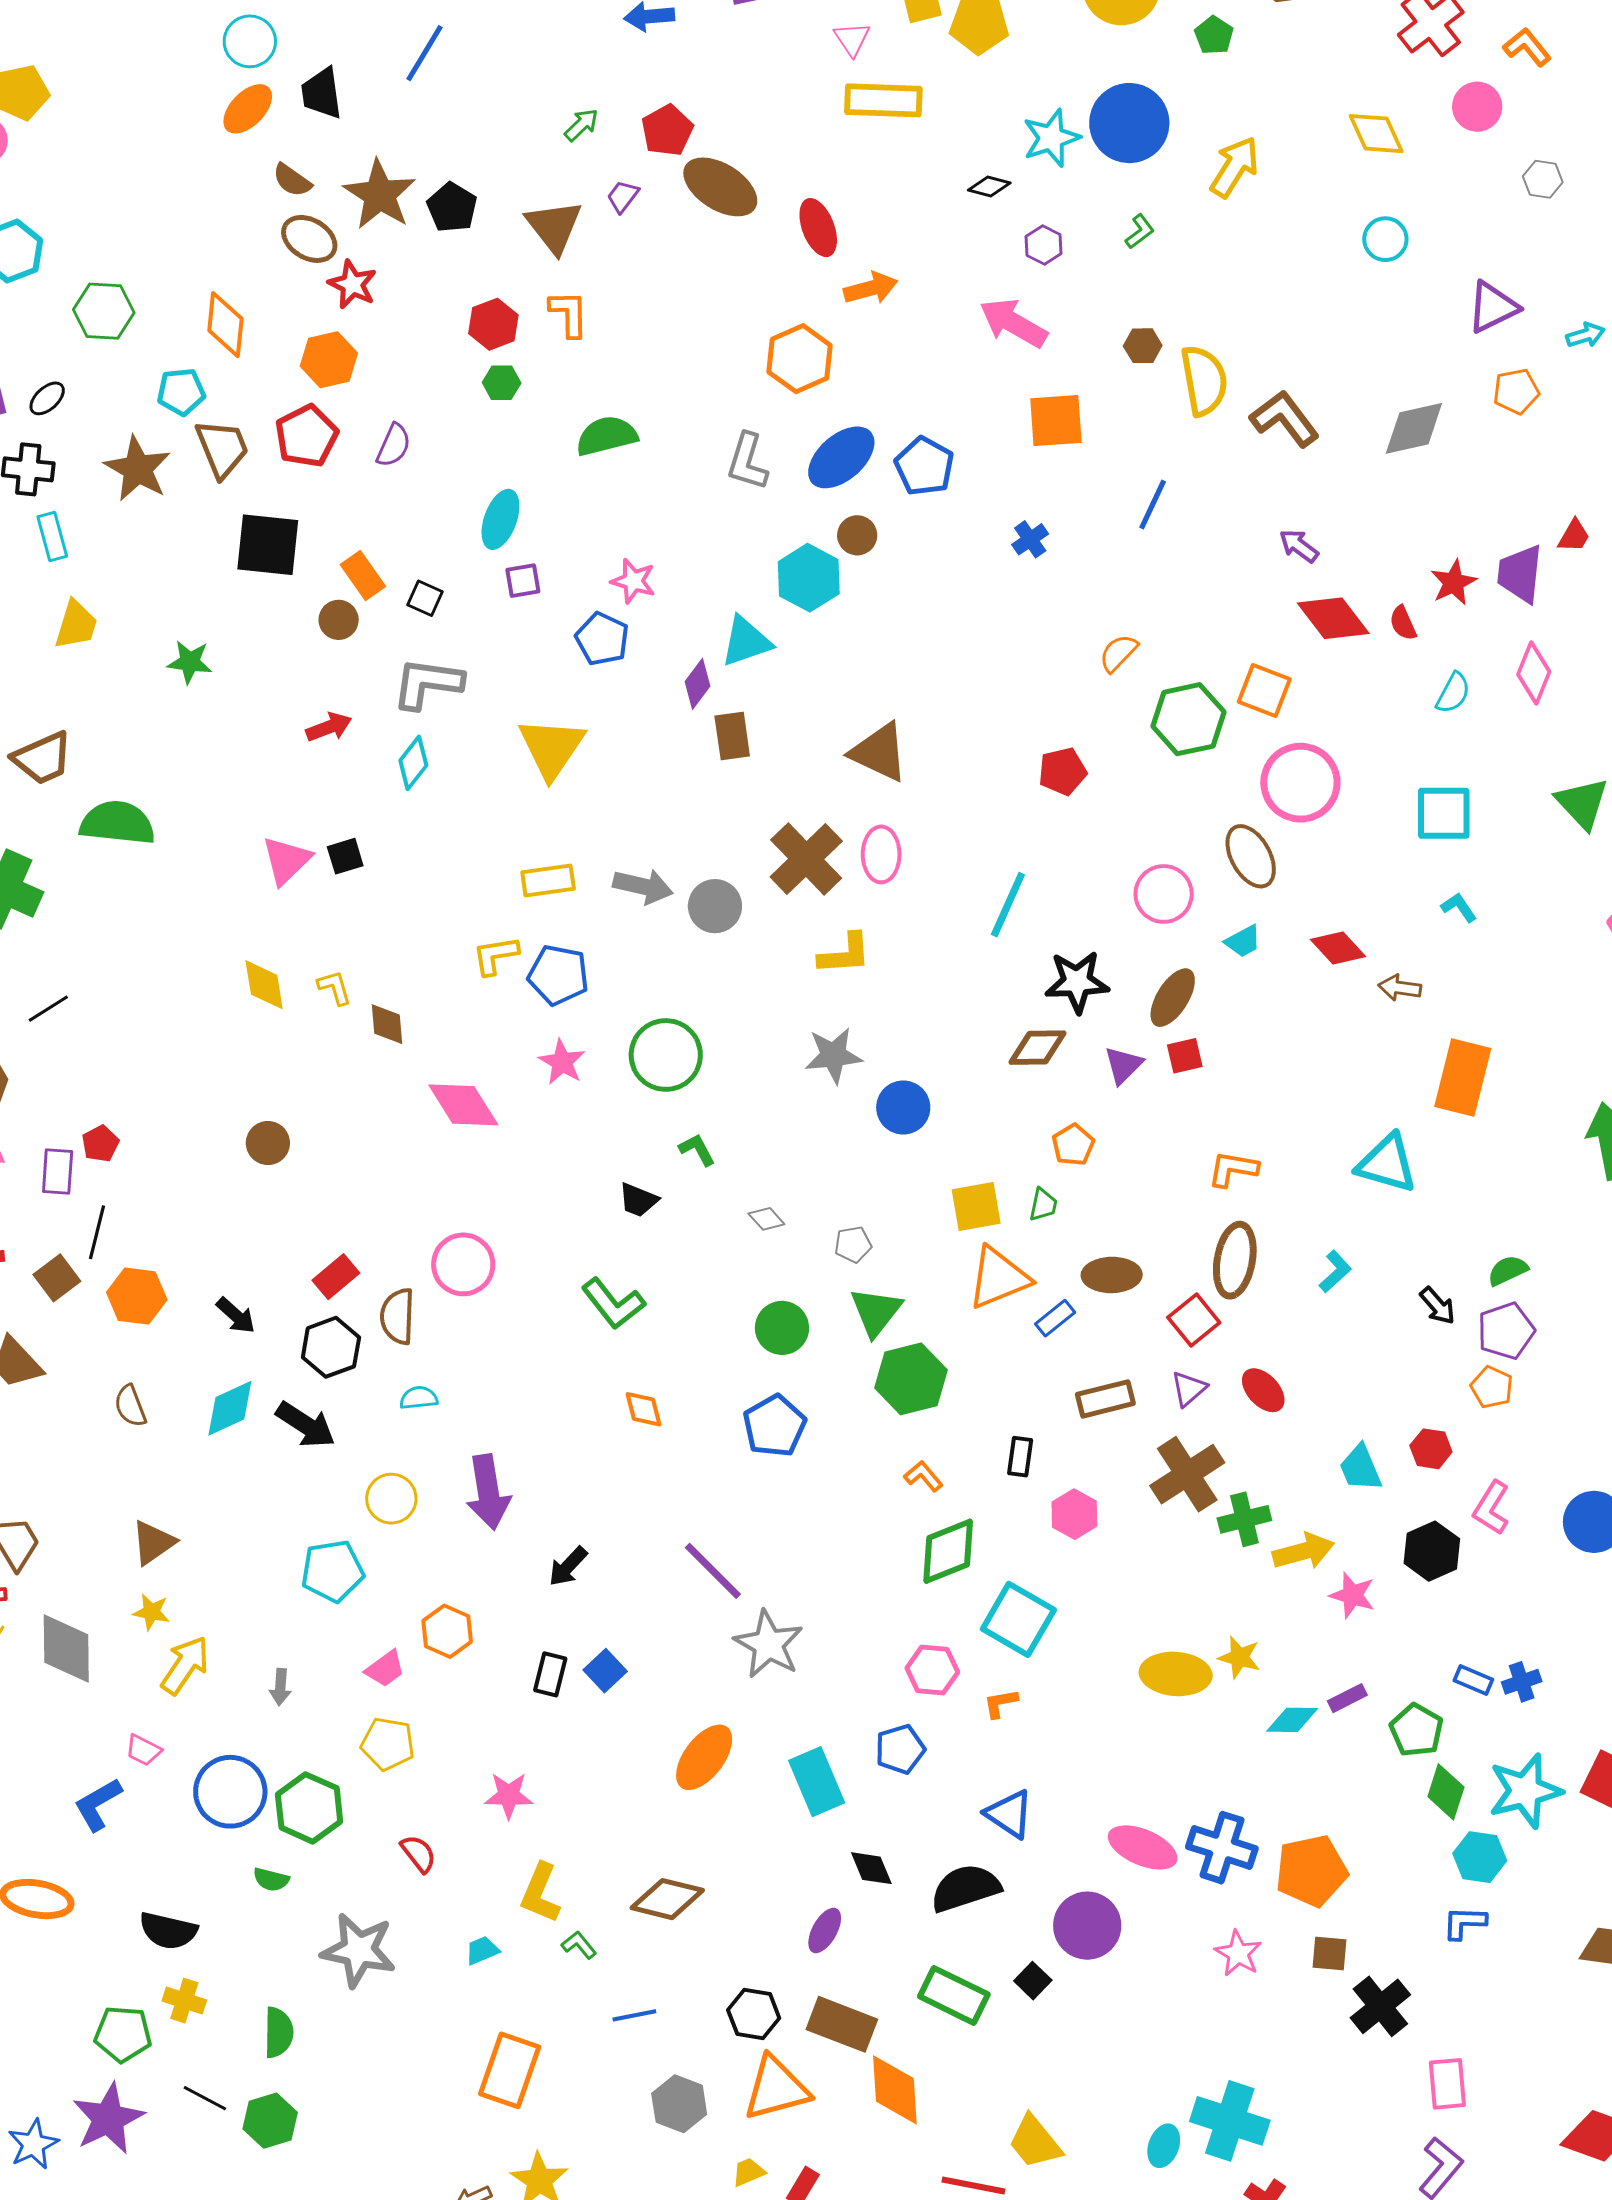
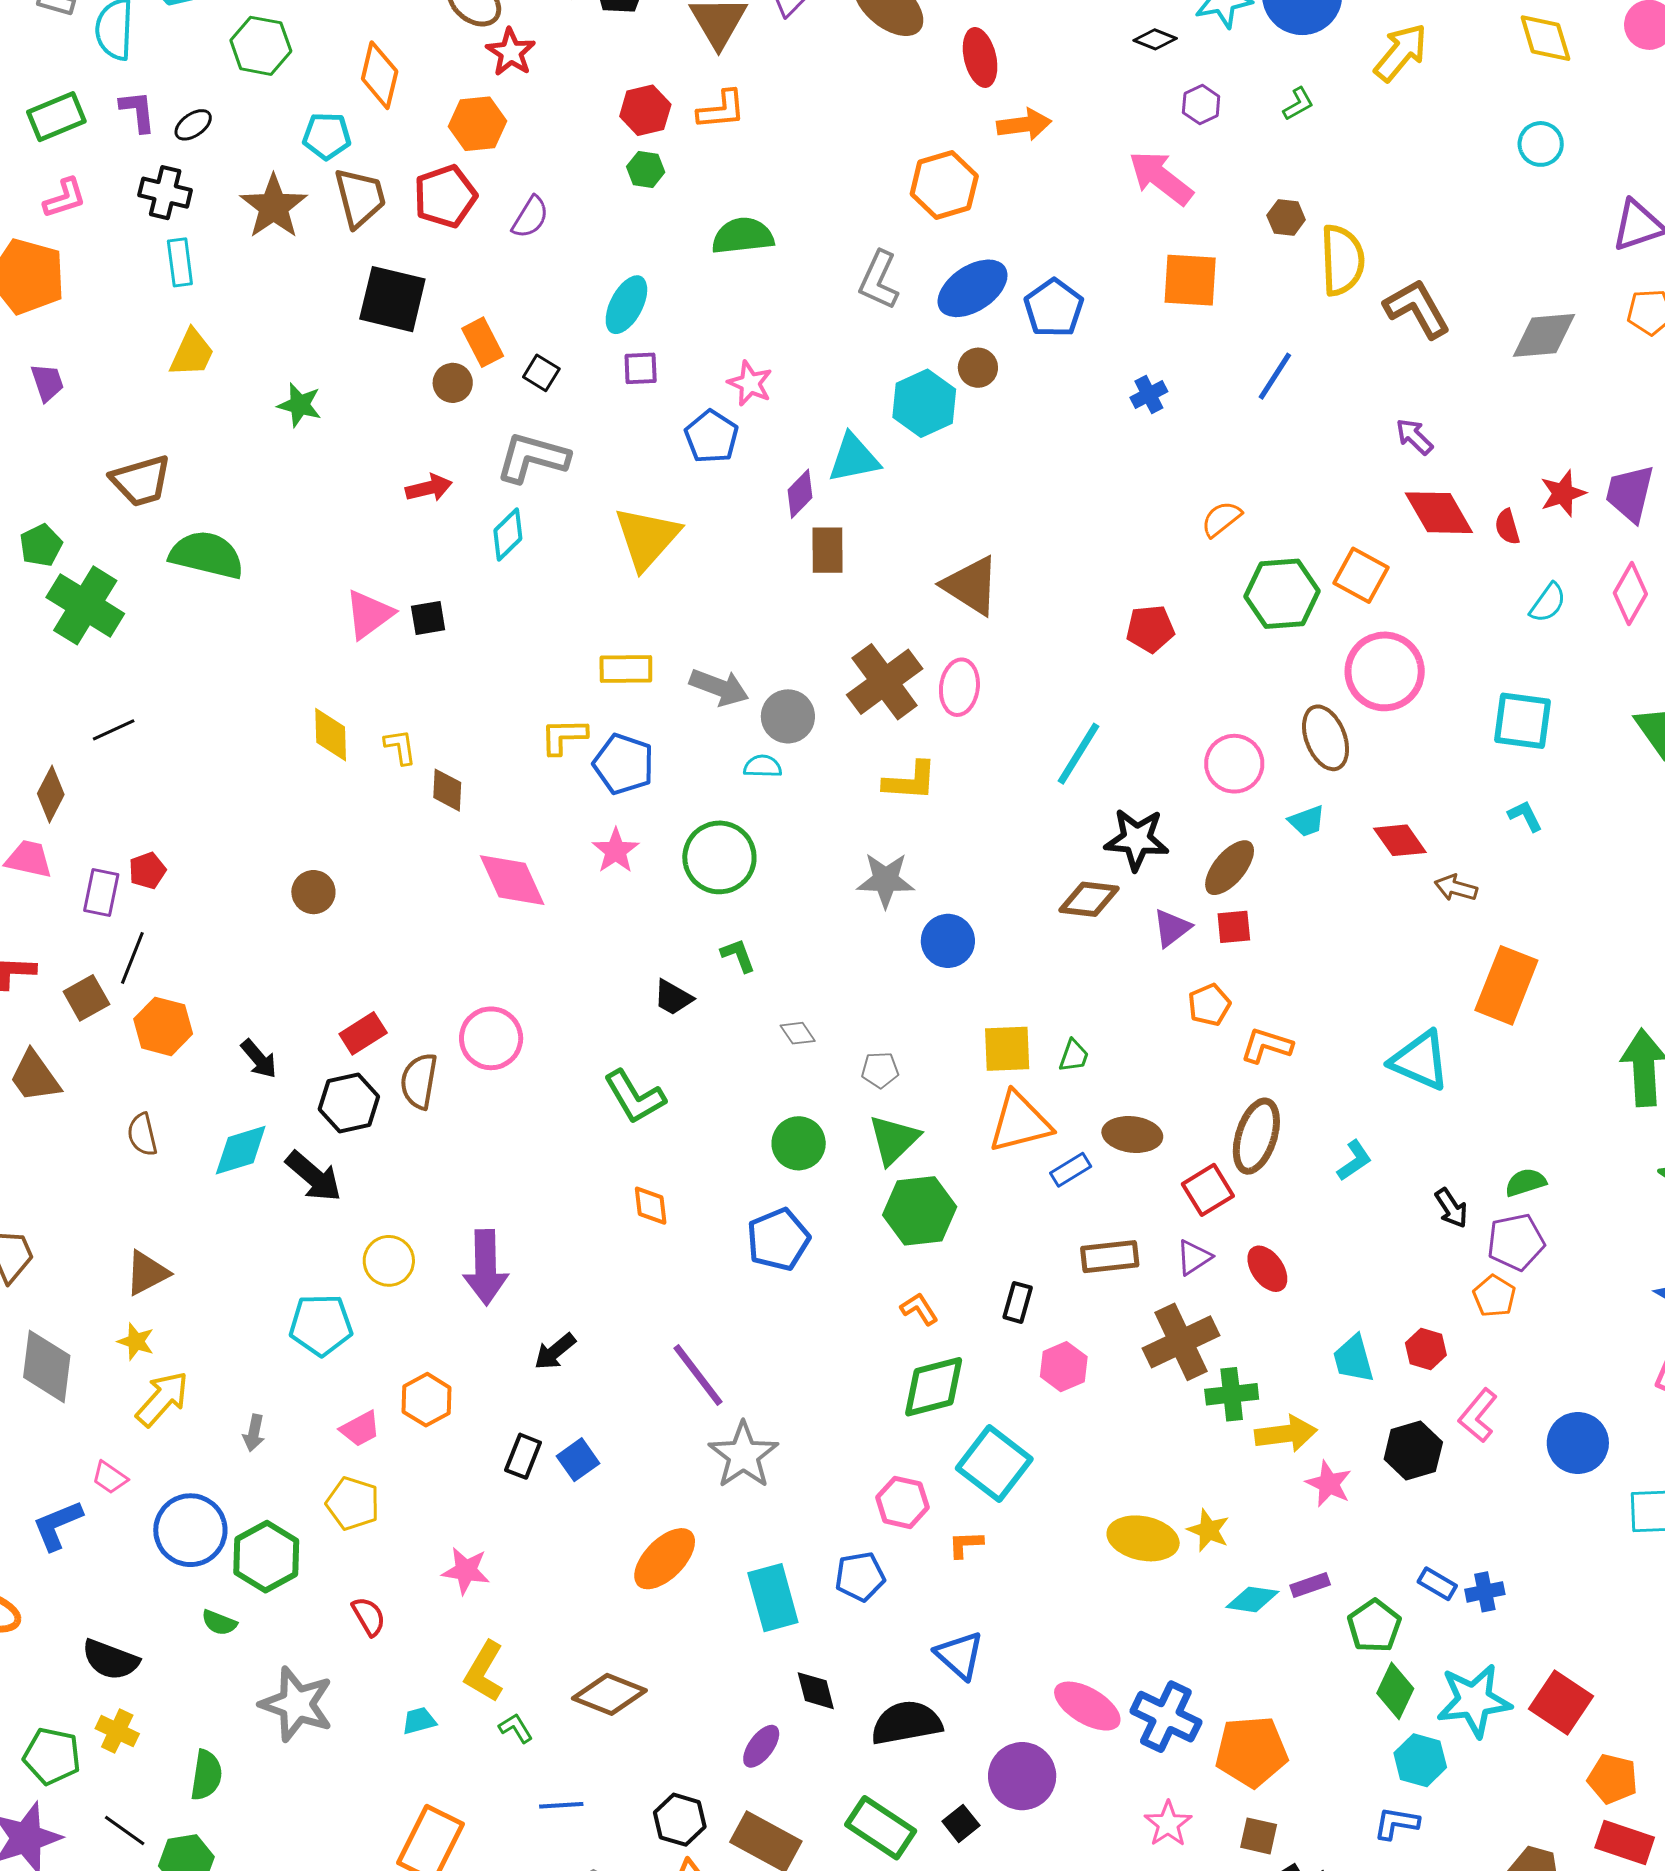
orange L-shape: (569, 314) -> (721, 110), turned 78
orange pentagon: (1073, 1145) -> (1209, 1005), moved
cyan semicircle: (419, 1398) -> (763, 766), moved

